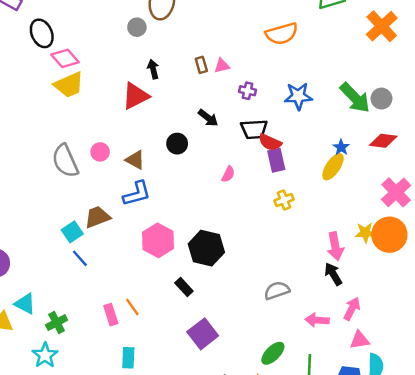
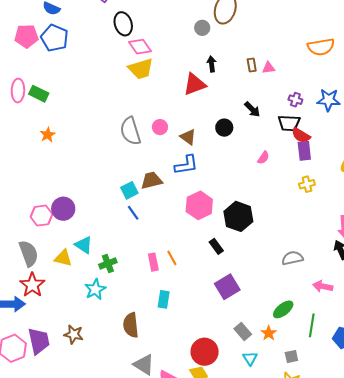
purple cross: (248, 91) -> (295, 100), moved

